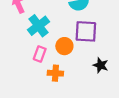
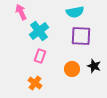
orange circle: (64, 46) -> (72, 69), moved
orange cross: (55, 73) -> (35, 83), moved, turned 32

